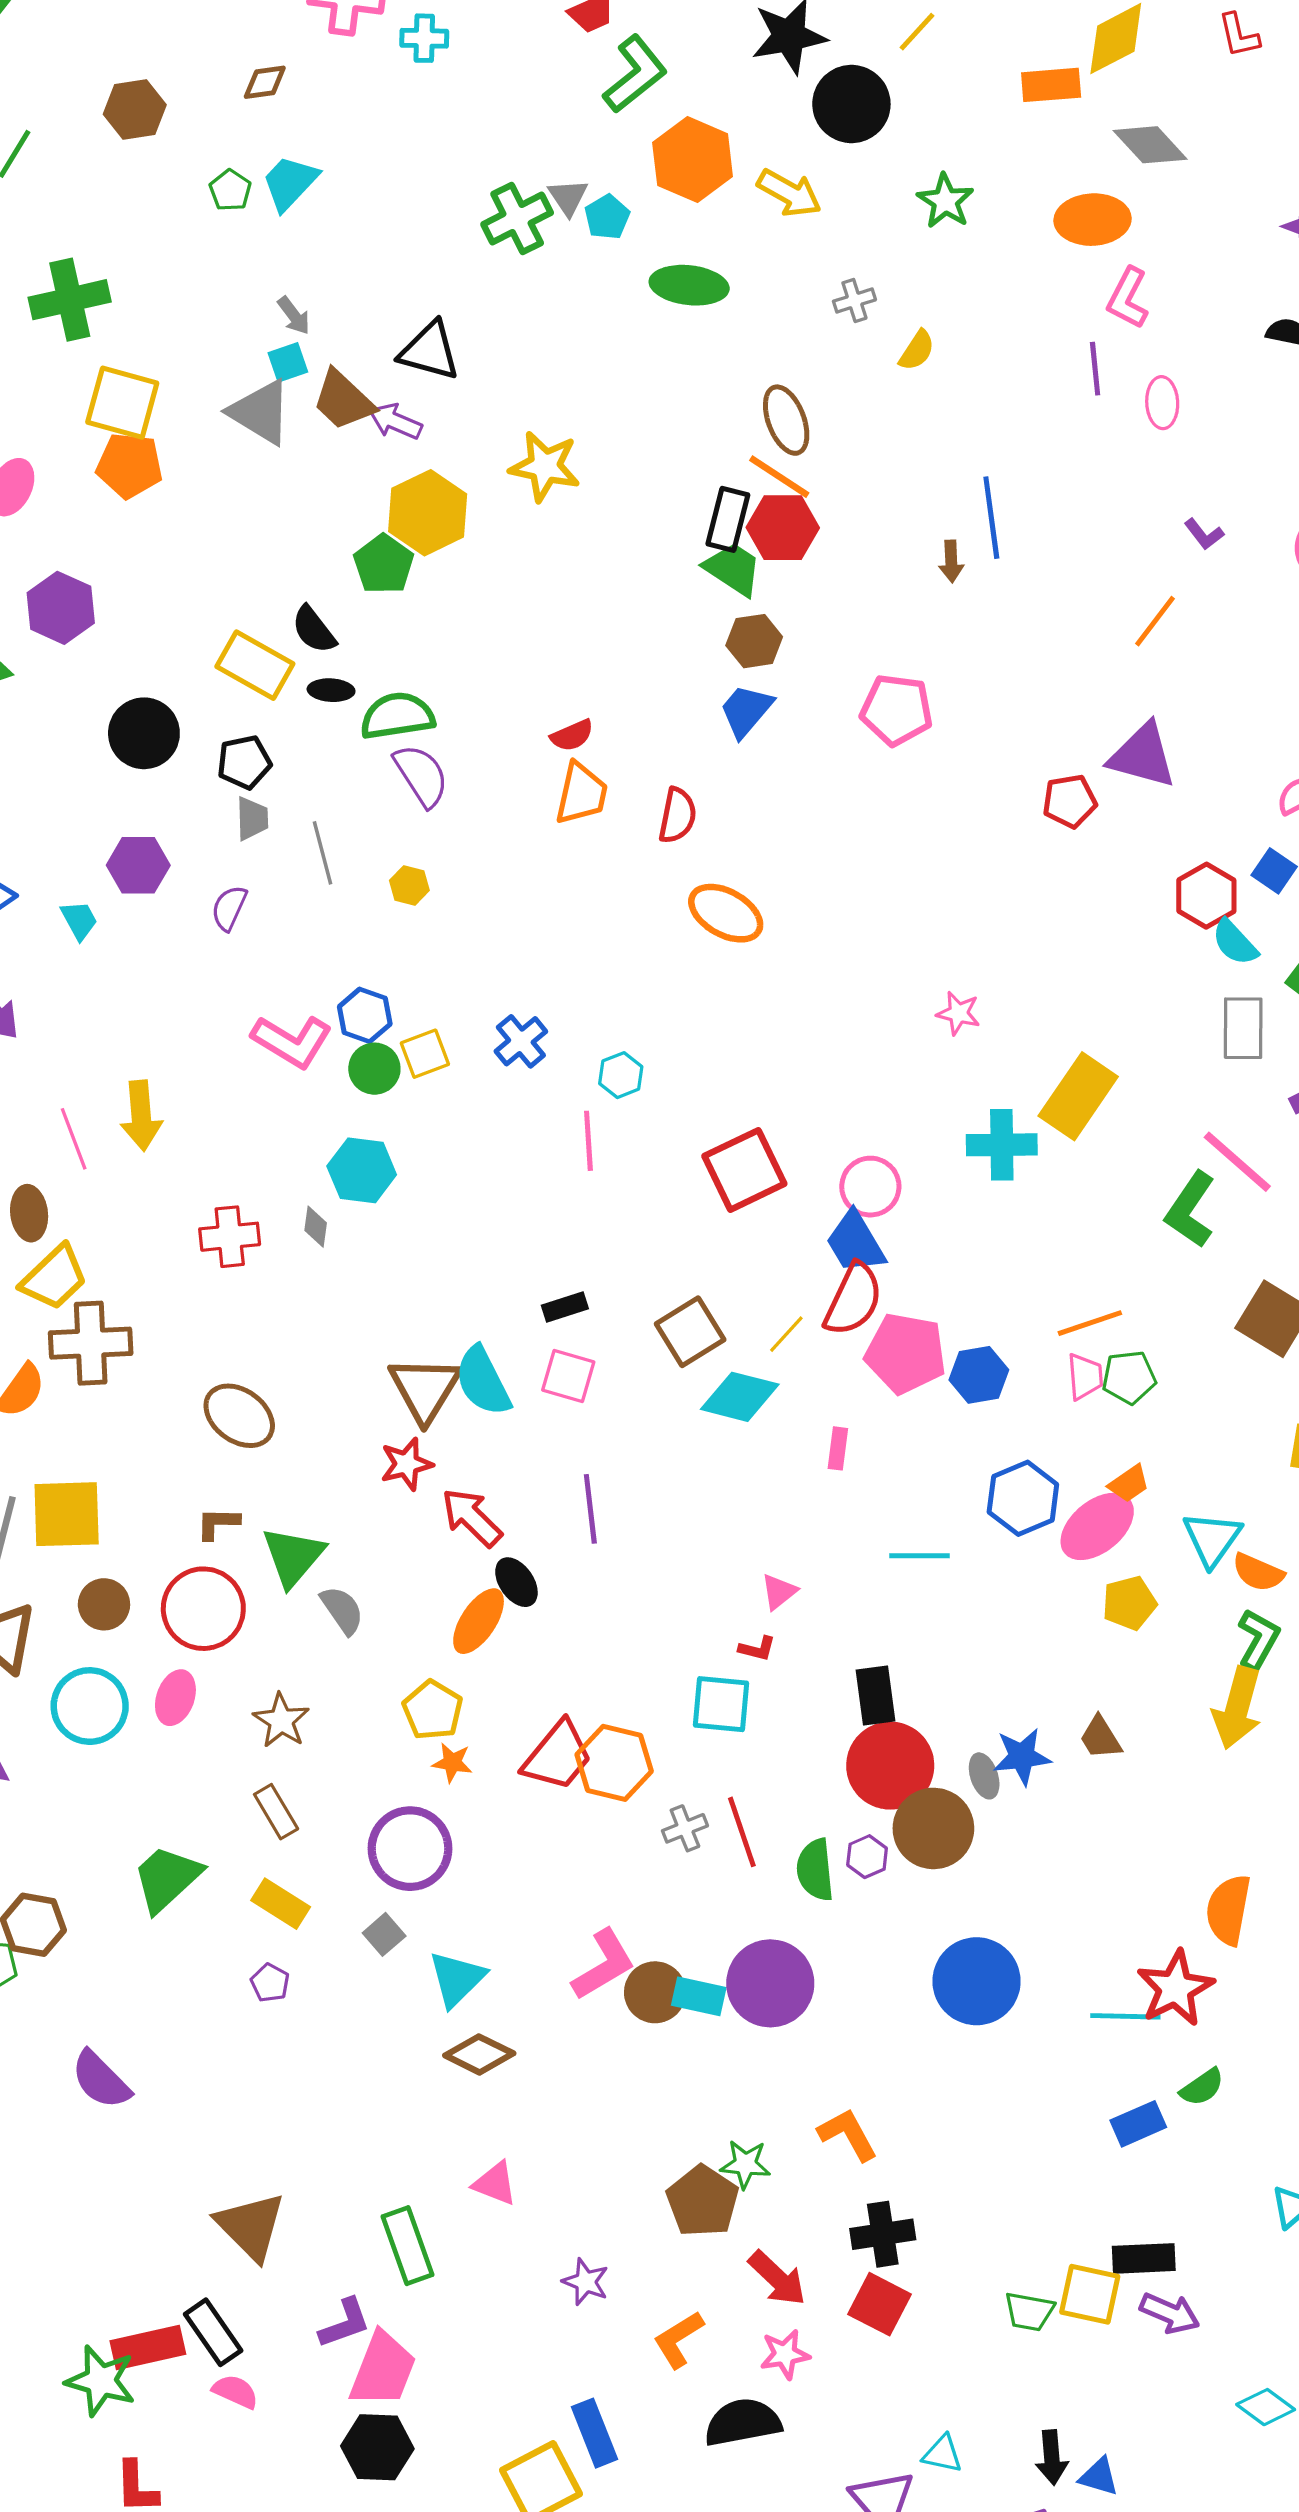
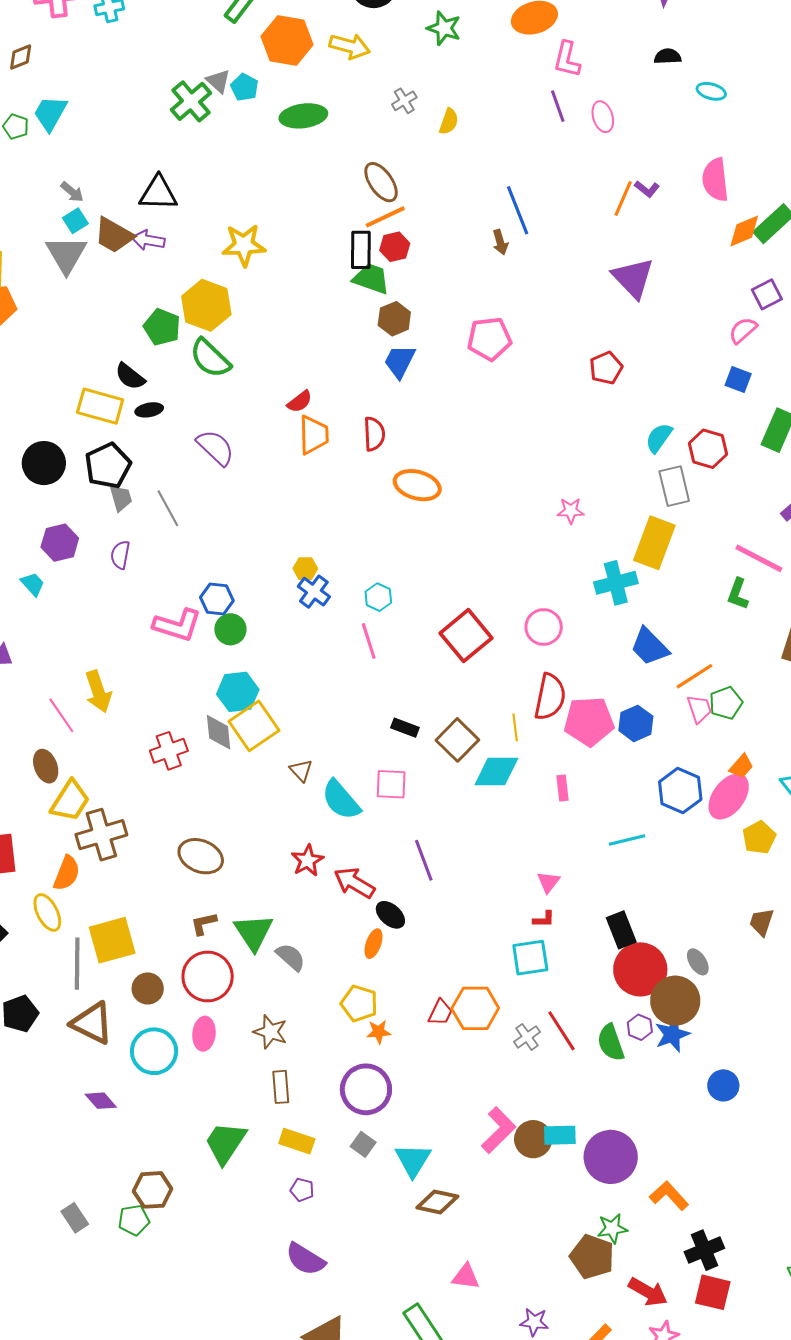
gray triangle: (260, 412) -> (66, 254), turned 42
orange line: (779, 477) -> (385, 217), turned -45
yellow hexagon: (428, 513) -> (206, 305), moved
red hexagon: (783, 528) -> (395, 247), size x0.7
orange line: (1155, 621) -> (623, 199), moved
green semicircle: (397, 716) -> (210, 358), moved, turned -114
purple triangle: (1143, 756) -> (633, 278), moved, turned 45
black pentagon: (244, 762) -> (108, 466), size x1.4
yellow hexagon: (409, 885) -> (305, 569), moved
red hexagon: (1206, 896) -> (708, 449), moved
cyan semicircle: (1235, 942) -> (659, 438), moved, turned 92
gray rectangle: (1243, 1028) -> (674, 486), moved
yellow square: (425, 1054) -> (254, 726), moved, size x1.6
green L-shape: (1190, 1210) -> (738, 594), size x0.7
gray diamond: (316, 1227) -> (219, 732), size x1.5
blue trapezoid: (855, 1242) -> (650, 647), moved
black rectangle: (565, 1307) -> (405, 728), moved, turned 52
yellow line: (786, 1334) -> (515, 727), turned -36
brown triangle: (425, 1389) -> (301, 770), moved, size x0.5
orange ellipse: (479, 1621) -> (374, 944), size x0.7
brown trapezoid: (1100, 1738) -> (762, 922), turned 64
red trapezoid: (558, 1756) -> (440, 1012), size x0.6
blue star: (1022, 1757) -> (672, 1034), moved
brown rectangle: (276, 1812) -> (281, 1087), turned 40
blue circle: (977, 1981) -> (723, 1085), size x0.6
purple circle: (770, 1983) -> (611, 1157), moved
purple semicircle: (101, 2080) -> (305, 1259), moved

